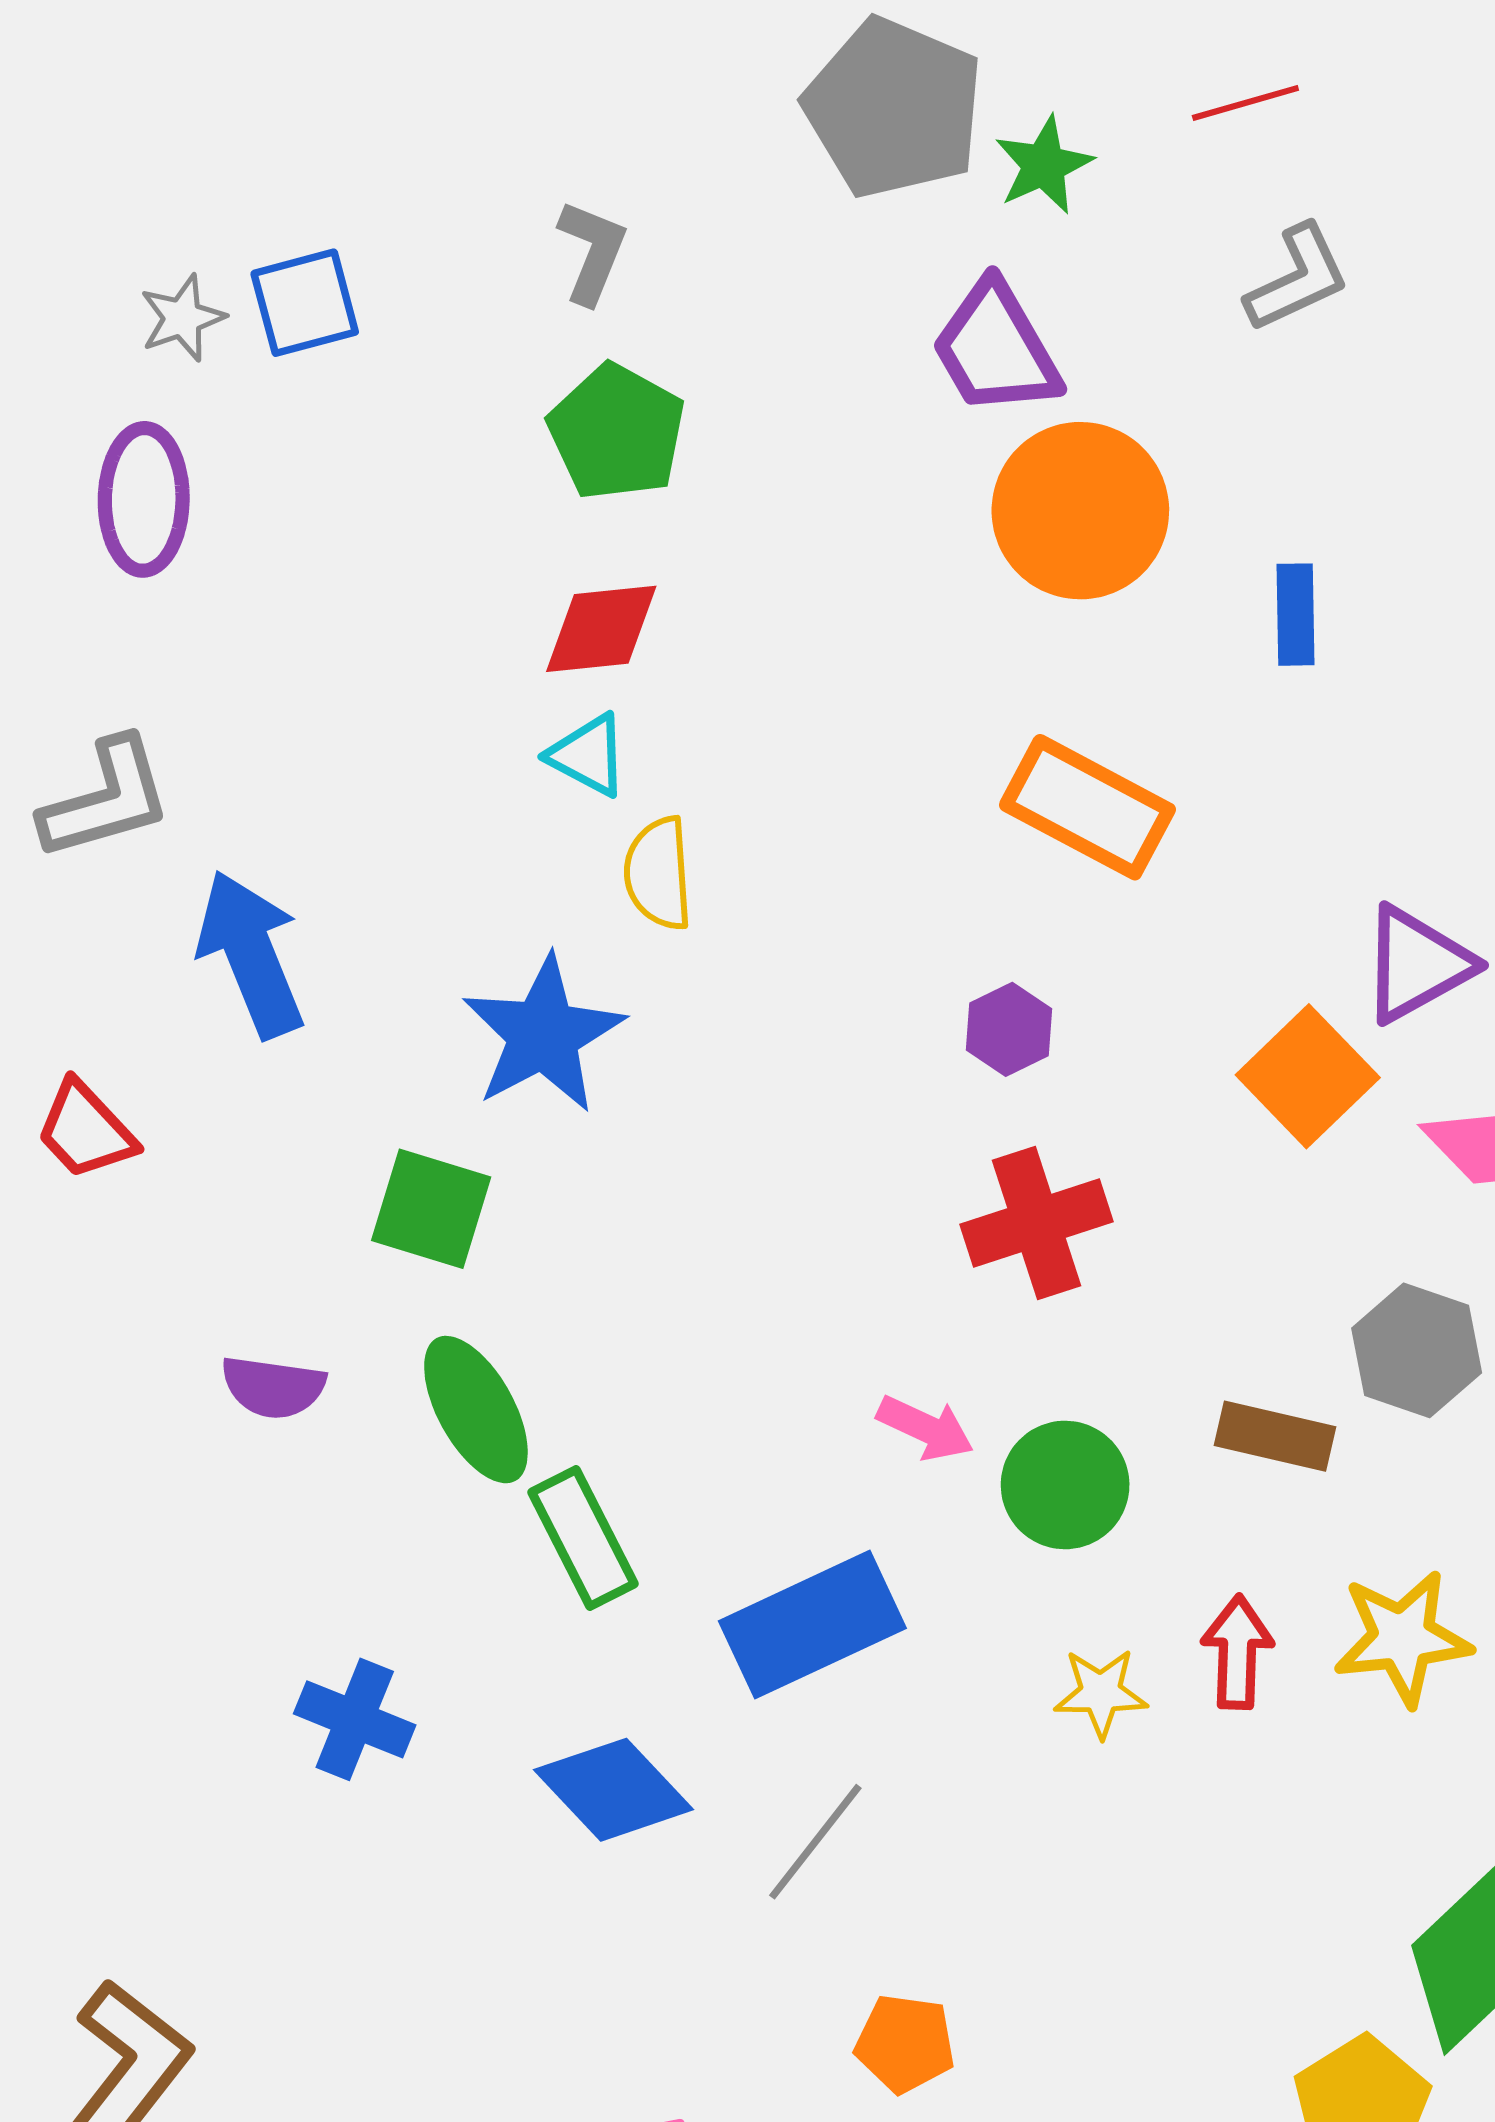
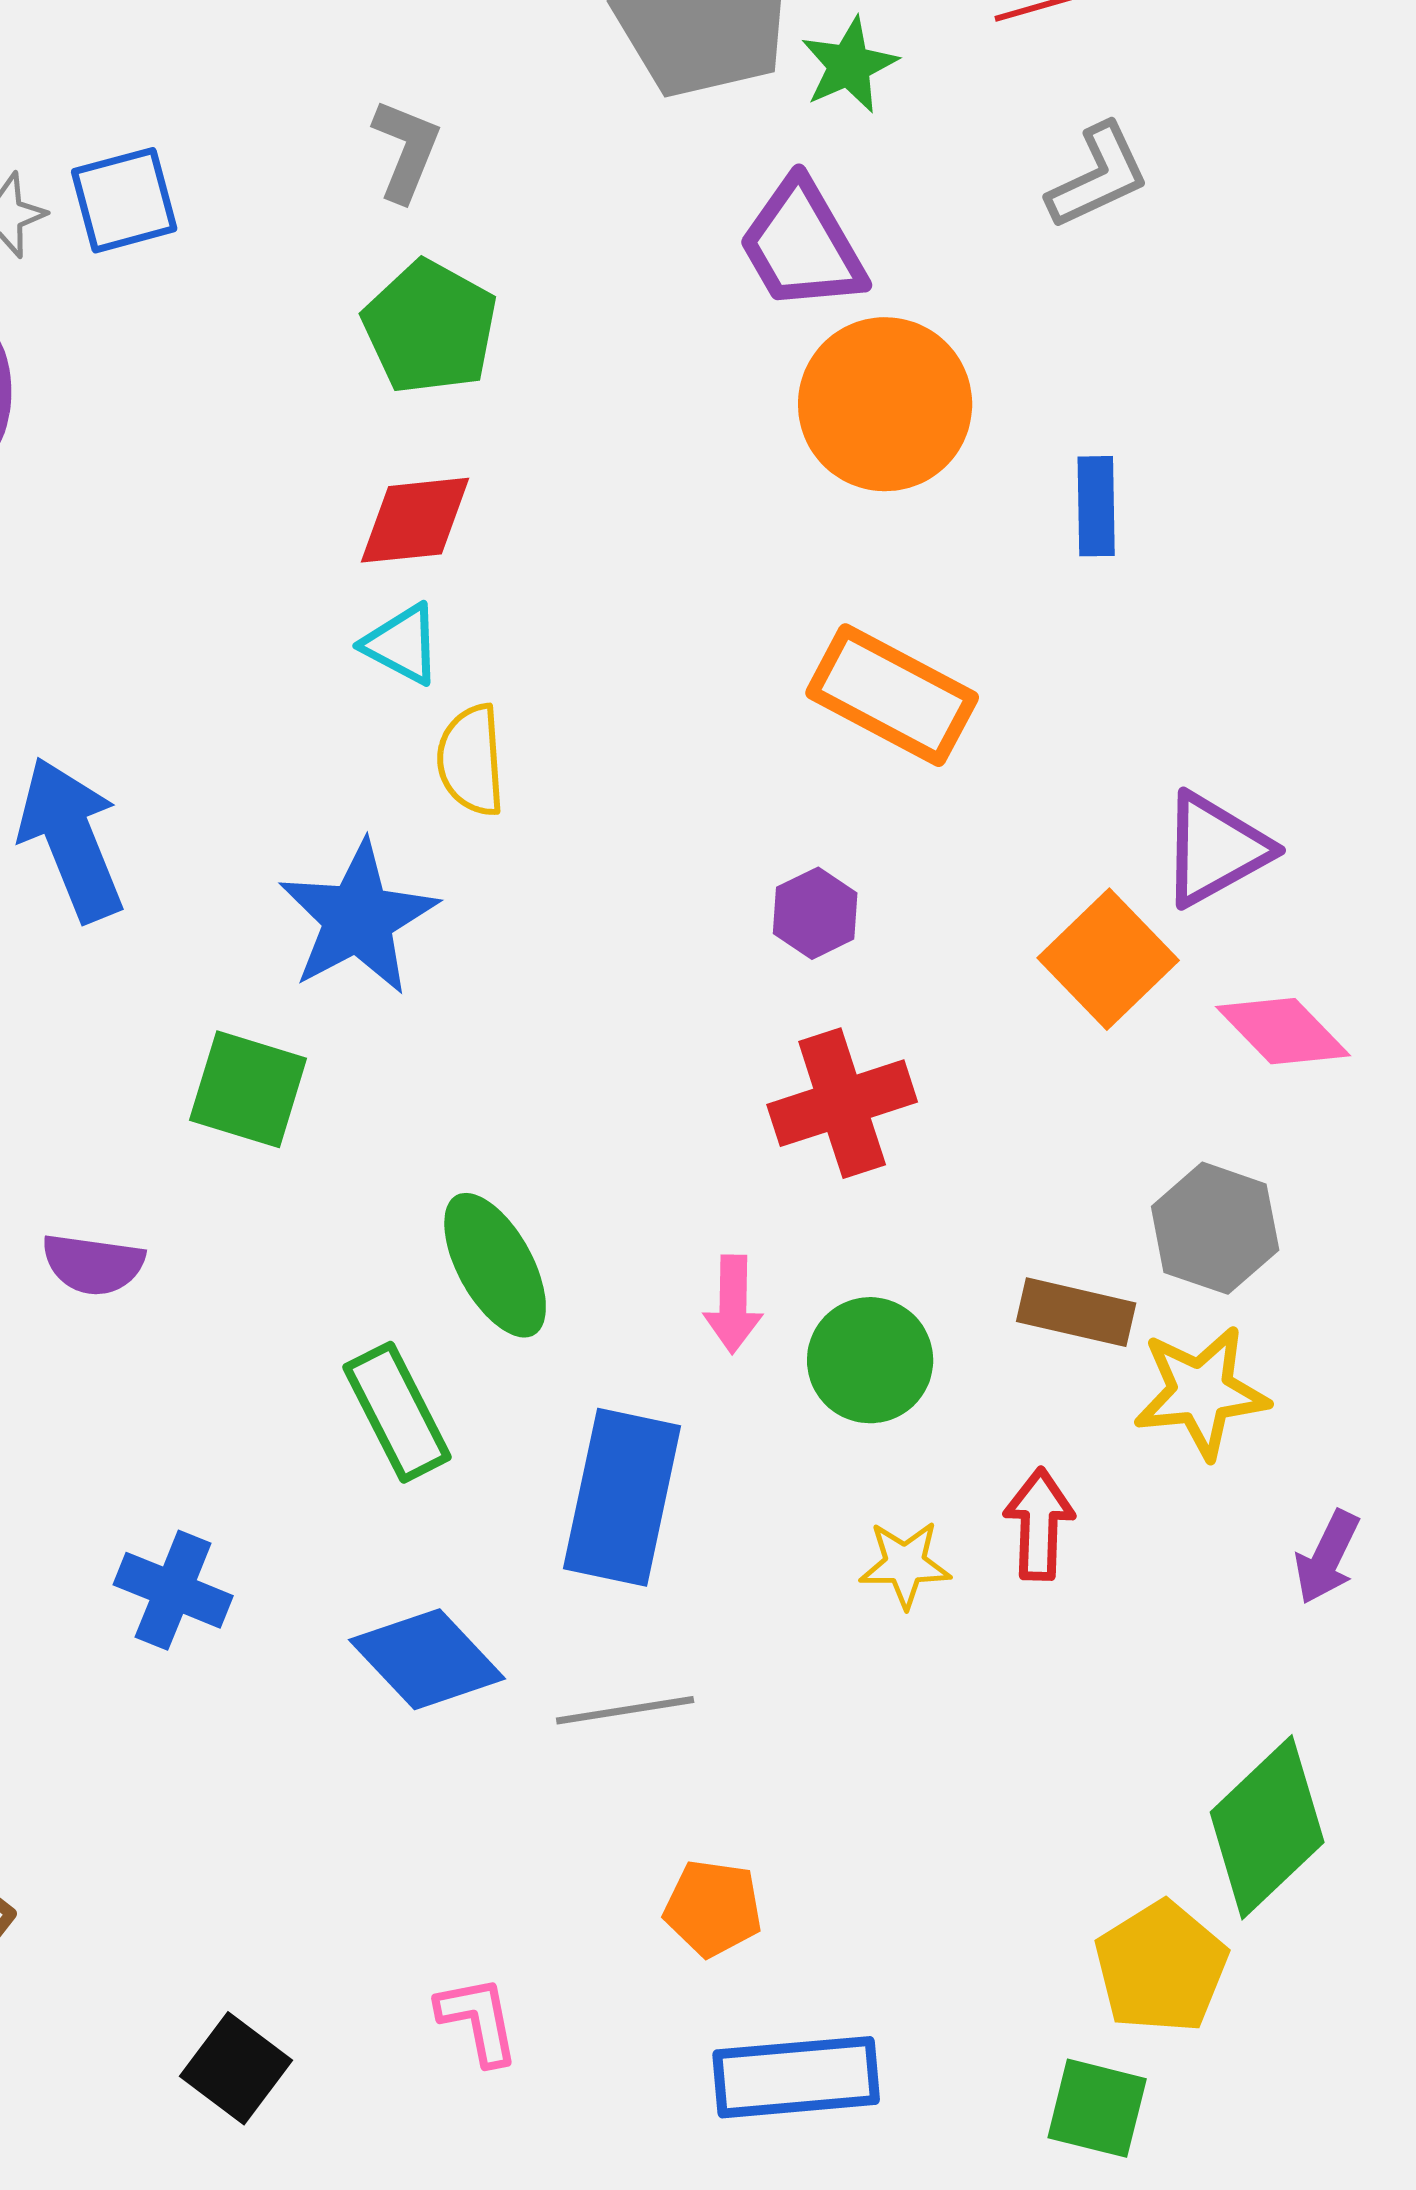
green ellipse: (476, 1410) -> (495, 1265), moved
pink arrow: (925, 1428) -> (733, 1304), turned 66
blue rectangle: (812, 1625) -> (622, 1497), turned -53
yellow star: (1402, 1638) -> (1201, 1392), moved
gray line: (815, 1842) -> (625, 1710), turned 43

